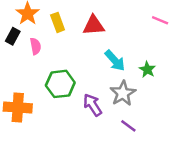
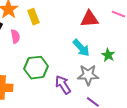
red triangle: (94, 25) -> (89, 19), moved
gray star: (123, 93) -> (88, 75), turned 30

